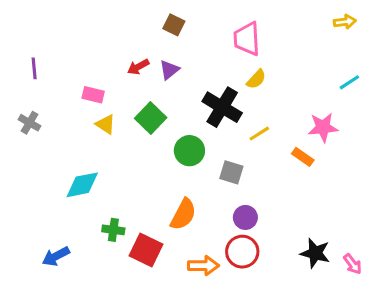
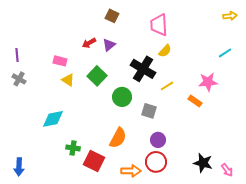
yellow arrow: (345, 22) -> (230, 16), moved
purple line: (34, 68) -> (17, 55), moved
blue arrow: (56, 256) -> (19, 167), moved, turned -60

